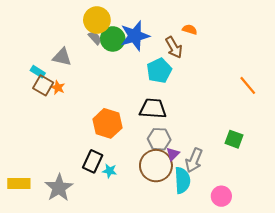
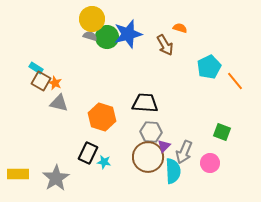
gray semicircle: (95, 38) -> (90, 36), turned -32
gray triangle: (62, 57) -> (59, 103), moved
cyan pentagon: (159, 71) -> (209, 67), moved
pink circle: (221, 196) -> (210, 163), moved

